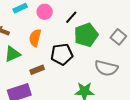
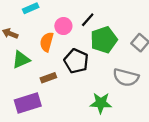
pink circle: (45, 12) -> (63, 26), moved
black pentagon: (62, 54) -> (76, 61), turned 30

